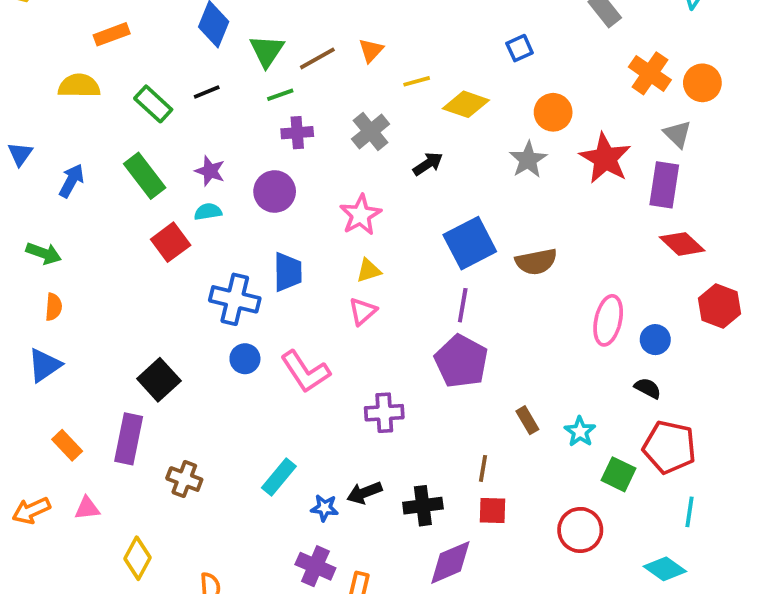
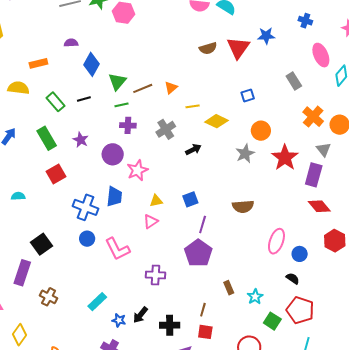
cyan semicircle: (208, 212) -> (18, 196), moved
pink star: (361, 215) -> (137, 170), moved
blue square: (470, 243) -> (190, 199), moved, size x0.6
black arrow: (364, 493) -> (140, 315), turned -36

